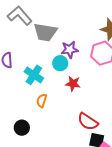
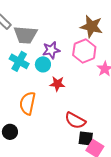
cyan cross: (34, 75) -> (19, 61), moved
orange semicircle: (42, 101) -> (28, 103), size x1.6

